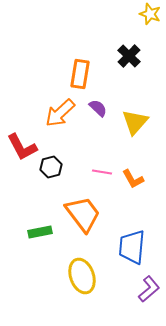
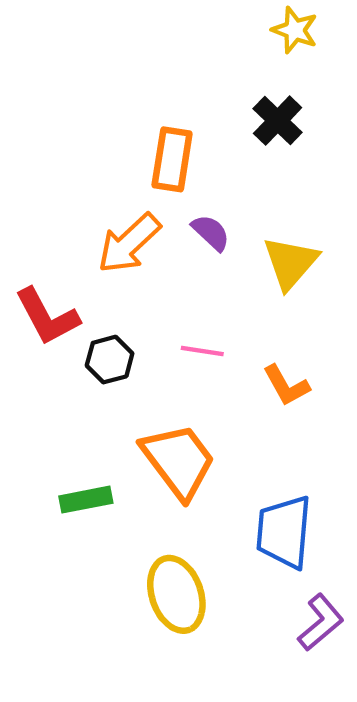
yellow star: (150, 14) -> (295, 30), moved
pink line: (102, 172) -> (202, 351), moved

